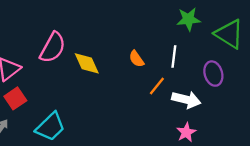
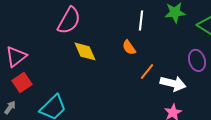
pink semicircle: (53, 48) -> (69, 20), moved
white line: (174, 57) -> (141, 20), moved

